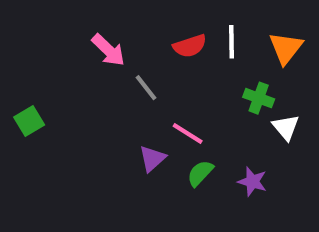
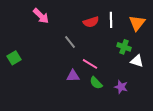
pink arrow: (108, 50) -> (41, 16), moved
white triangle: (286, 127) -> (137, 61), turned -32
purple triangle: (152, 159) -> (73, 76), turned 40
green semicircle: (200, 173) -> (96, 83), turned -88

